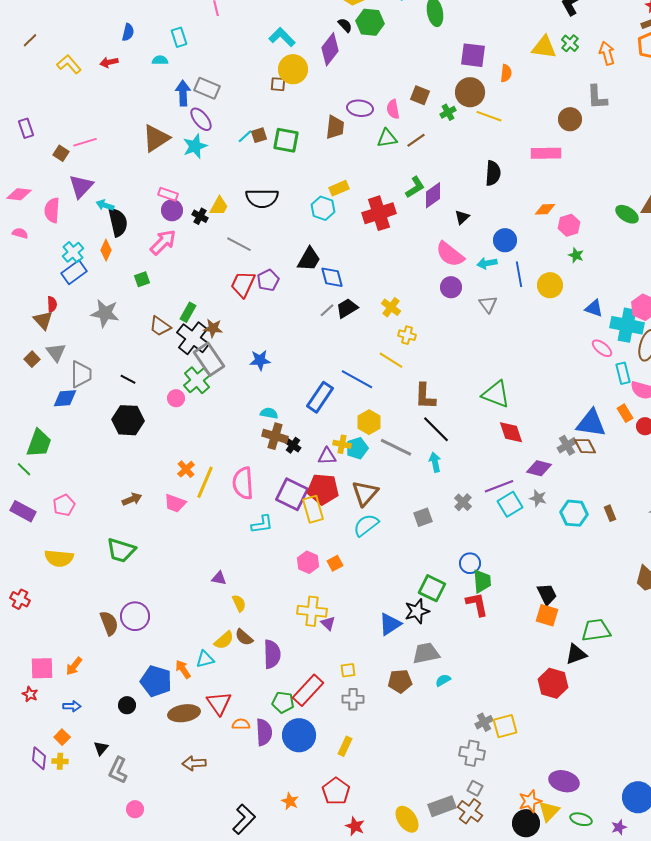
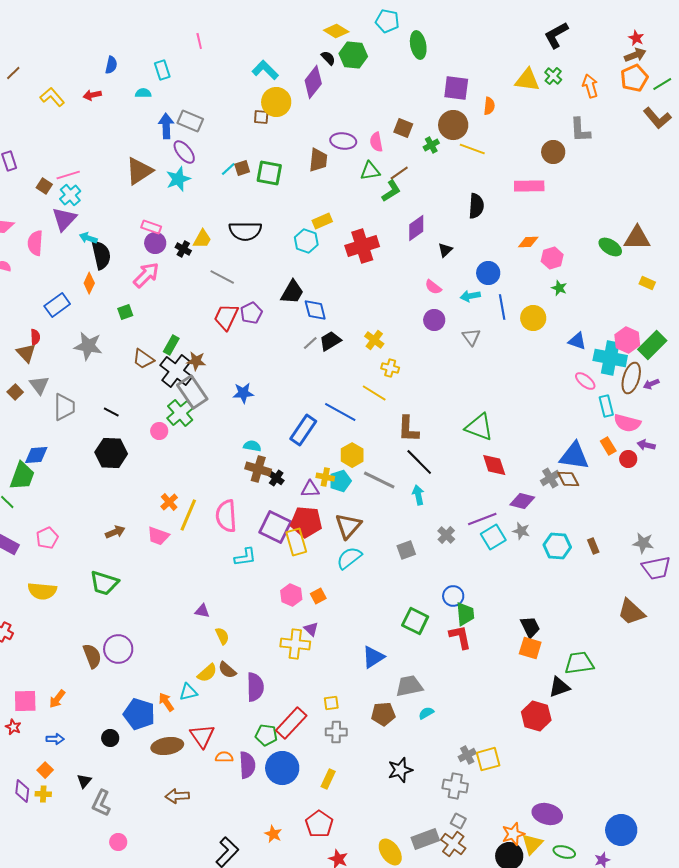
green L-shape: (415, 187) -> (391, 191), moved
cyan cross: (73, 252) -> (70, 195), moved
pink semicircle: (450, 254) -> (433, 287), size x0.6
blue diamond: (65, 398) -> (36, 455), moved
black star: (417, 611) -> (400, 770), moved
purple triangle: (328, 623) -> (311, 629), moved

